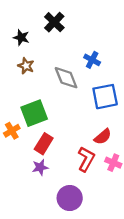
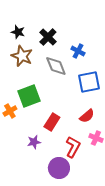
black cross: (54, 22) -> (48, 37), moved
brown star: (26, 66) -> (22, 56), size x1.5
red rectangle: (44, 144) -> (52, 122), moved
red L-shape: (86, 159) -> (73, 147), moved

